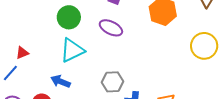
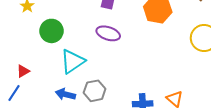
green circle: (69, 17) -> (52, 31), moved
gray hexagon: (112, 82) -> (95, 91), moved

